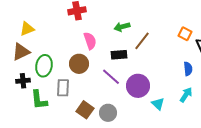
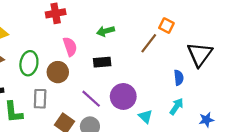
orange square: (185, 34) -> (166, 26), moved
brown line: (142, 41) -> (149, 43), moved
green ellipse: (44, 66) -> (29, 63), moved
purple line: (111, 77) -> (91, 99), moved

